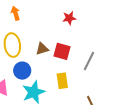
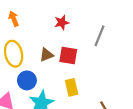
red star: (69, 18) -> (62, 22), moved
gray line: (89, 61) -> (100, 36), moved

